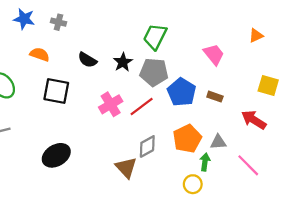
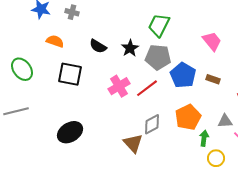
gray triangle: (218, 142) -> (225, 121), moved
yellow circle: (193, 184) -> (216, 158), moved

